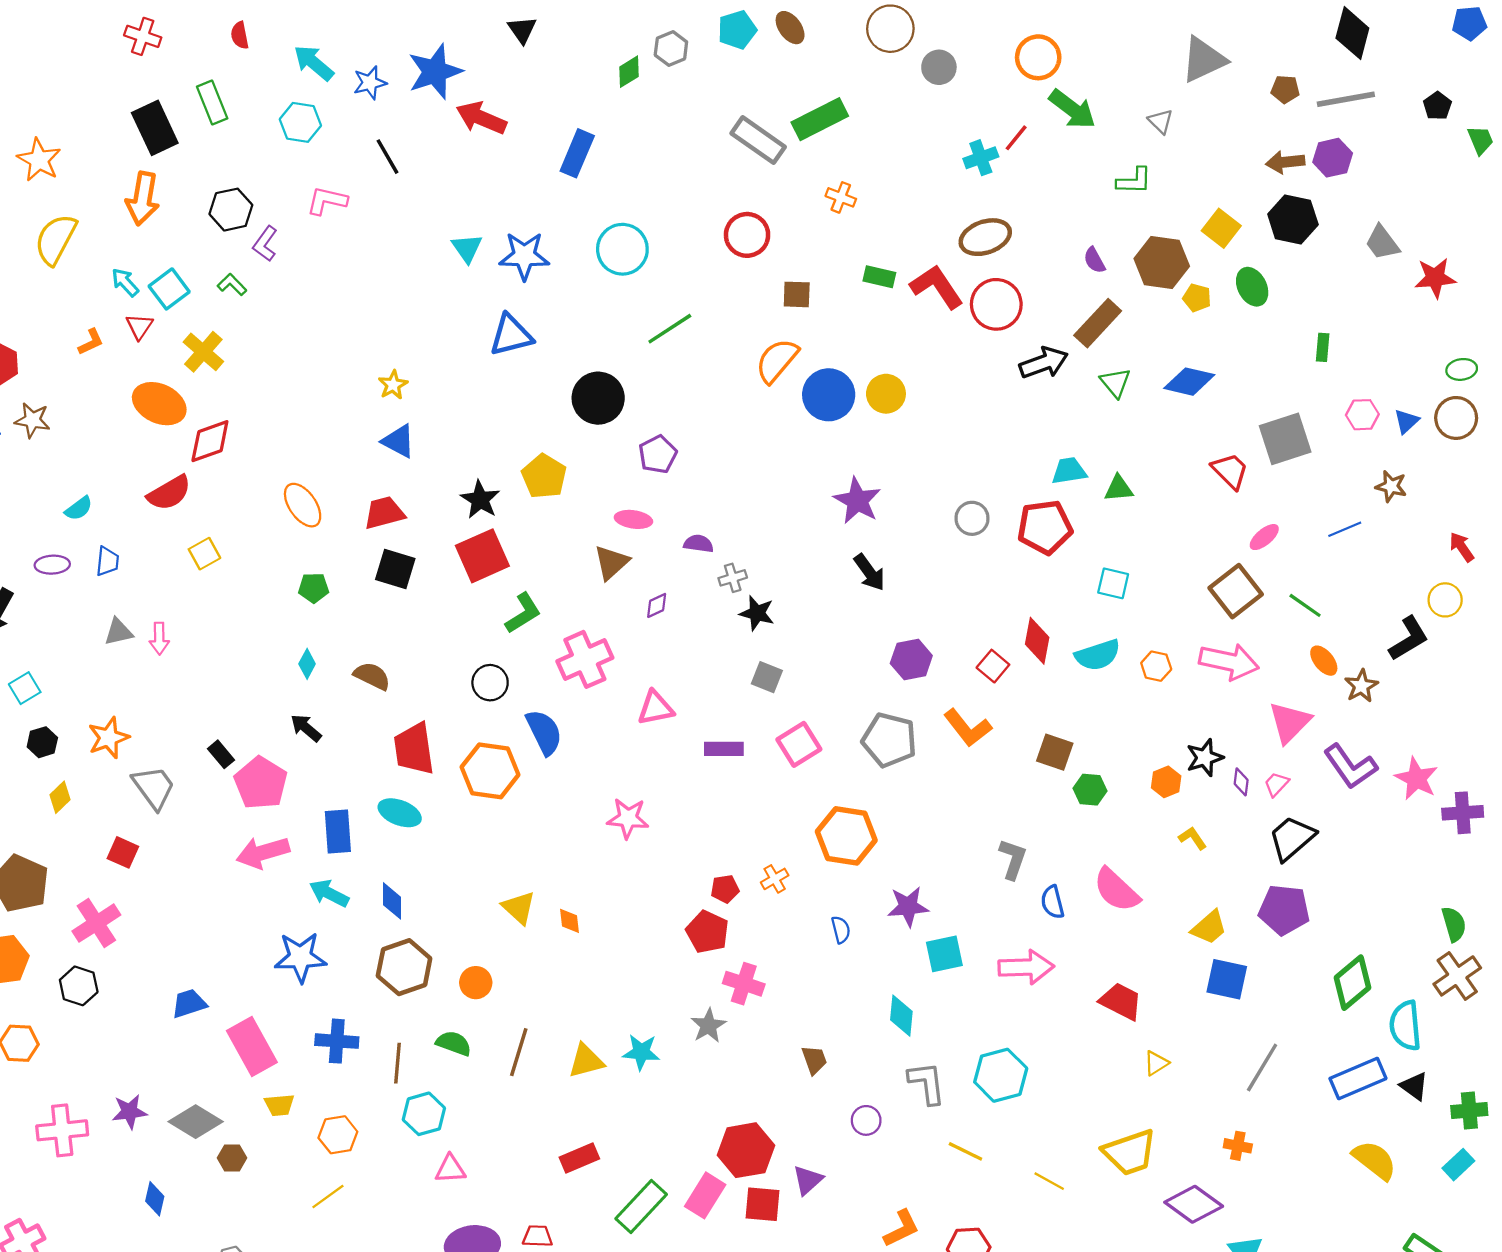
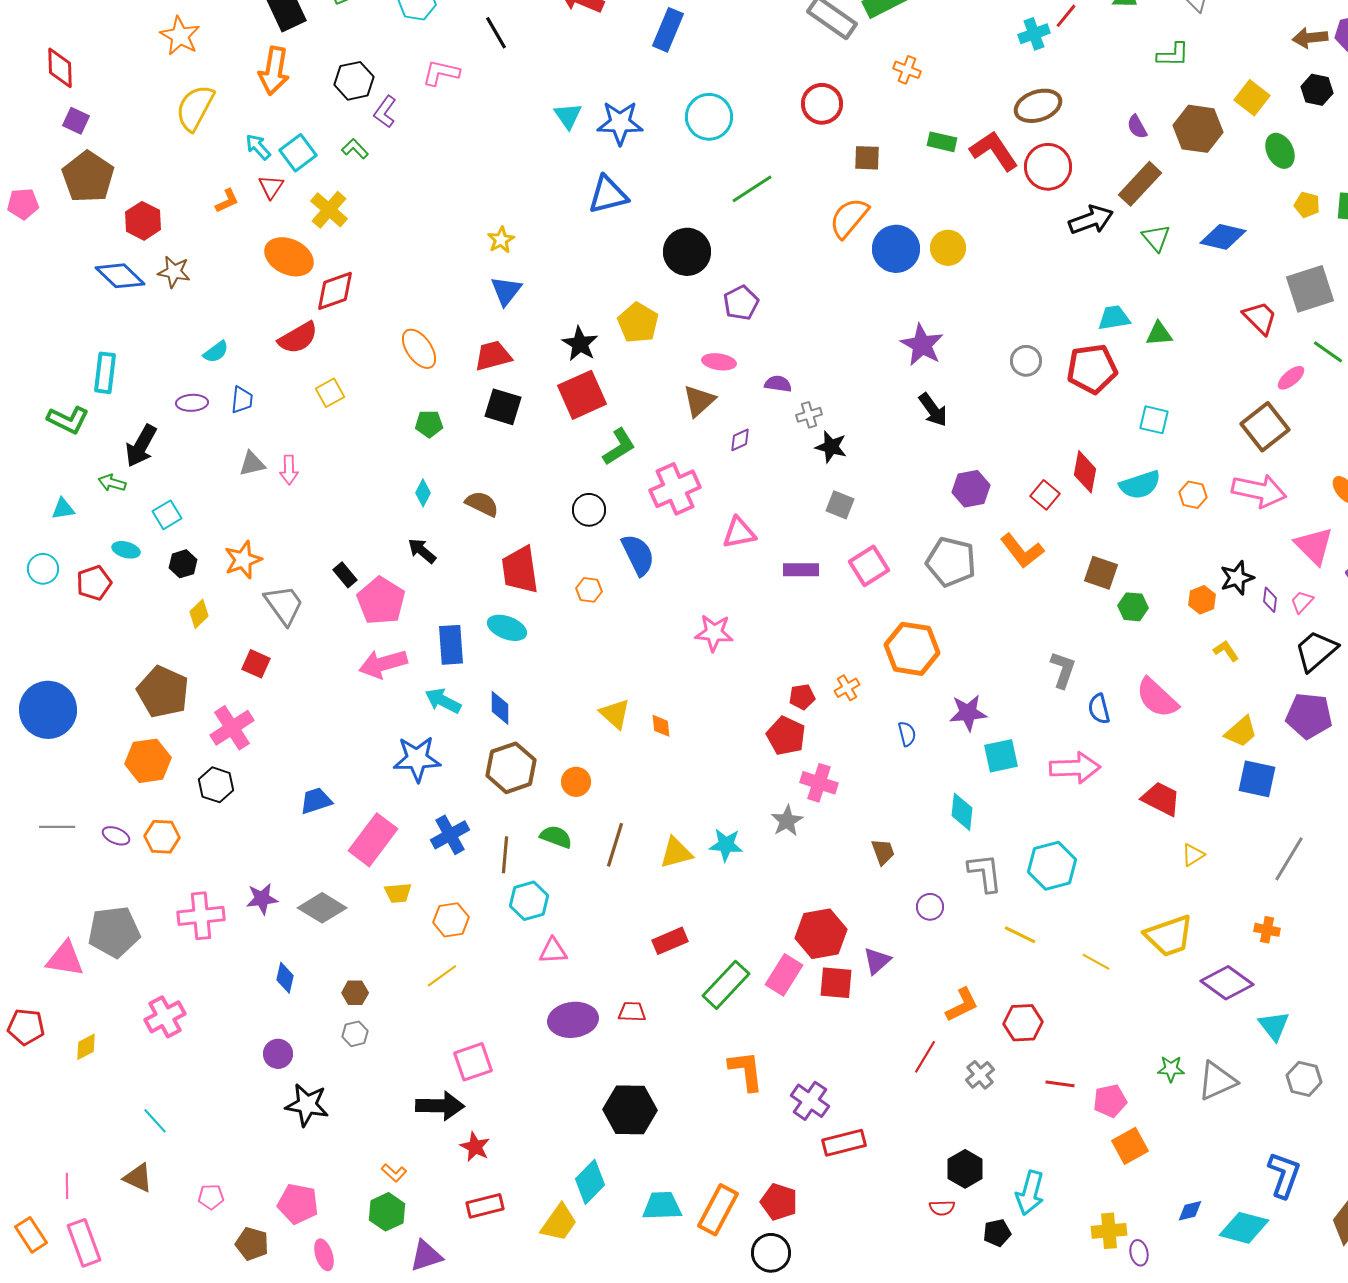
black hexagon: (1293, 219) -> (1317, 90), size x0.7
yellow pentagon: (1197, 298) -> (1307, 205), moved
blue triangle: (399, 441) -> (506, 291), turned 40
green line: (1305, 605) -> (1328, 352), moved
pink triangle: (1290, 722) -> (1314, 546), turned -30
orange hexagon: (490, 771) -> (589, 590), size x0.5
blue cross: (337, 1041) -> (450, 835), turned -33
pink rectangle: (252, 1047) -> (373, 840), turned 66
brown hexagon: (232, 1158) -> (355, 993), moved

